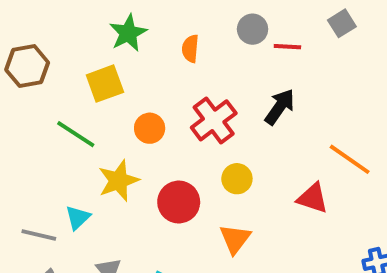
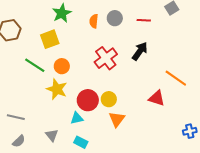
gray circle: (253, 29) -> (115, 18), moved
orange circle: (150, 128) -> (62, 66), moved
yellow circle: (237, 179) -> (109, 99), moved
yellow star: (118, 181) -> (57, 89), turned -30
cyan triangle: (78, 218) -> (77, 118), moved, turned 32

